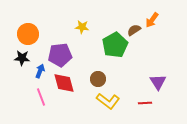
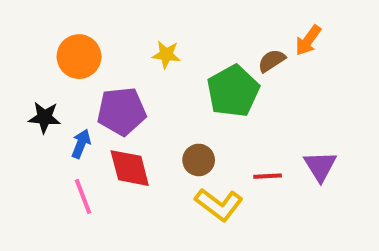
orange circle: (28, 34) -> (79, 57), moved
red line: (145, 103) -> (268, 176), moved

